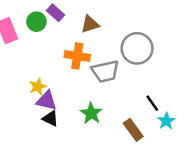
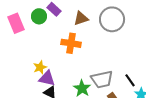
gray circle: (137, 48) -> (112, 19), moved
gray trapezoid: (105, 71) -> (102, 79), moved

